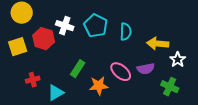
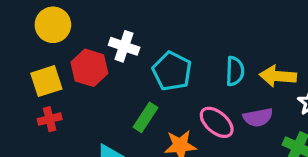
cyan pentagon: (96, 26) -> (172, 71), moved
cyan semicircle: (126, 32) -> (235, 71), moved
red cross: (33, 80) -> (50, 119), moved

